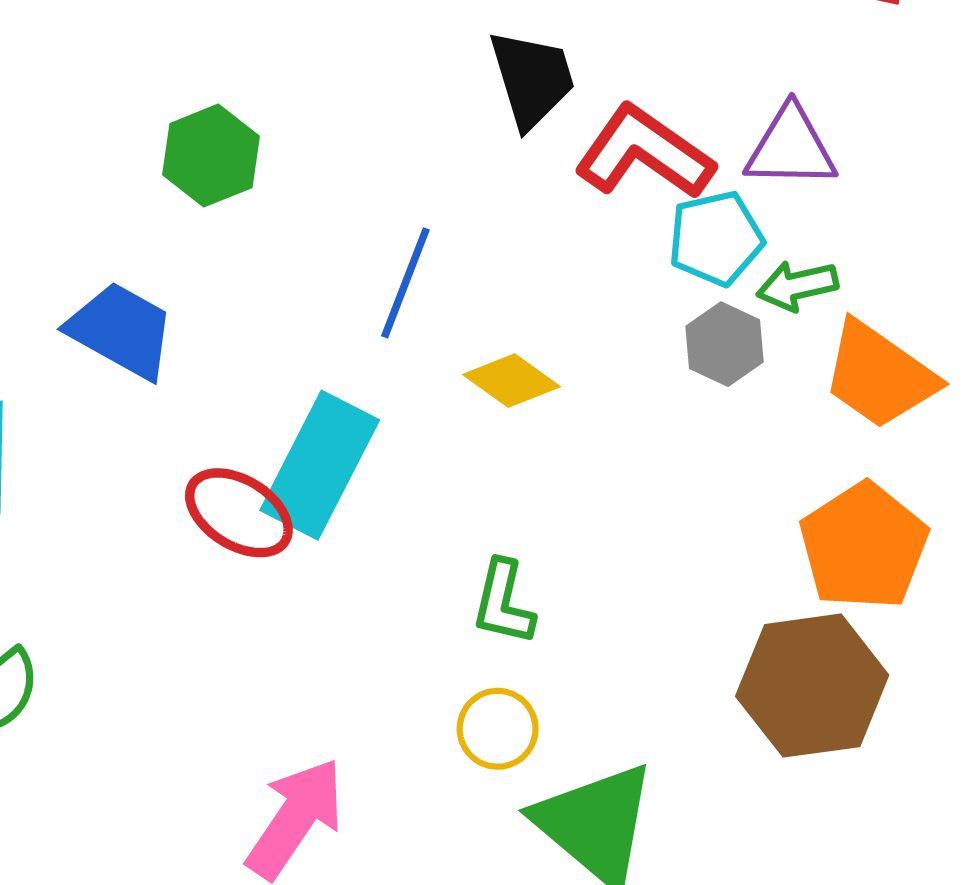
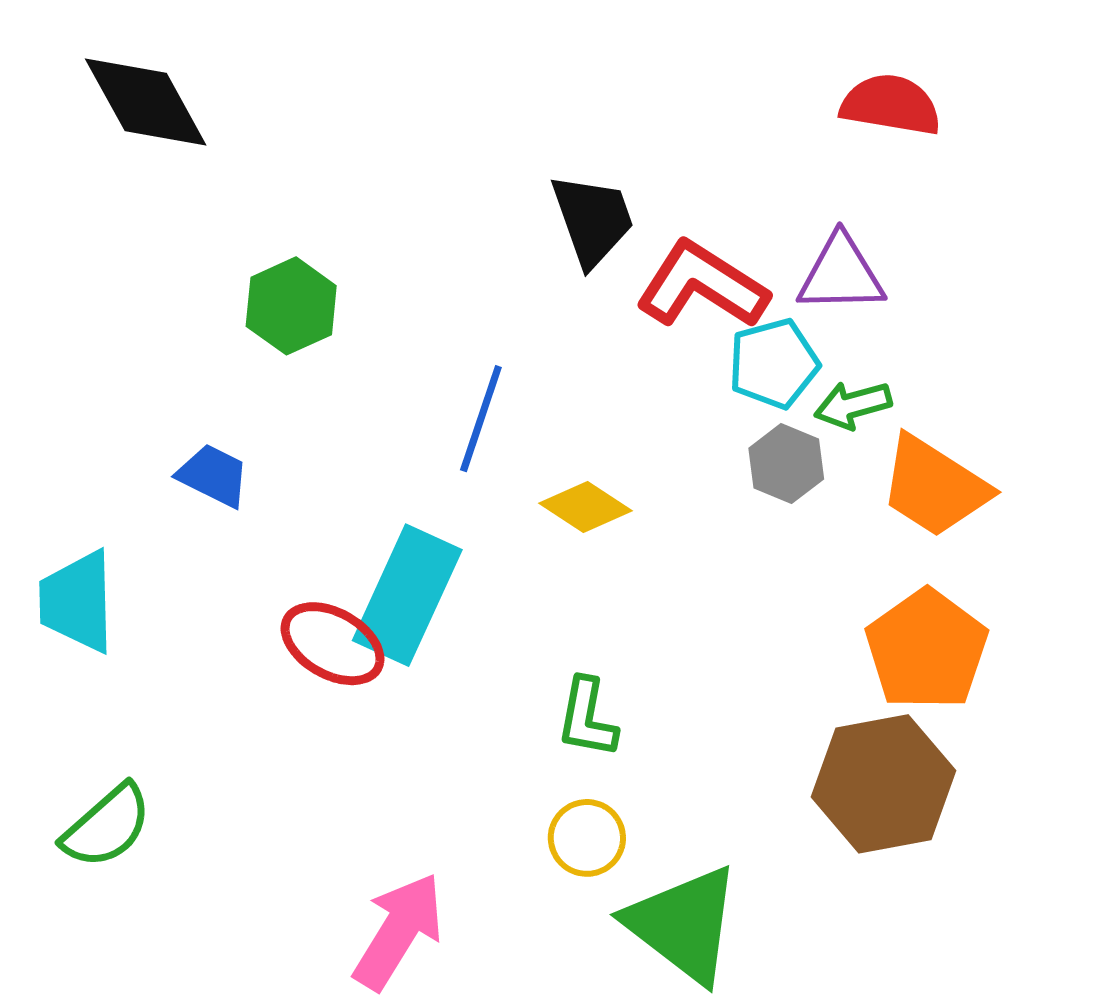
blue trapezoid: (121, 330) -> (213, 476), size x0.7

